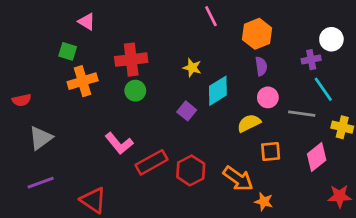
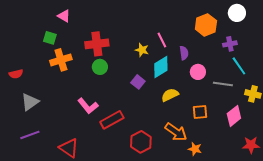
pink line: (211, 16) -> (162, 40), moved
orange hexagon: (257, 34) -> (206, 25), moved
white circle: (331, 39) -> (237, 13), moved
purple semicircle: (261, 66) -> (184, 53), moved
yellow semicircle: (249, 123) -> (170, 95), moved
red hexagon: (191, 170) -> (141, 142), moved

